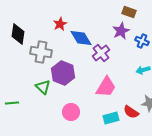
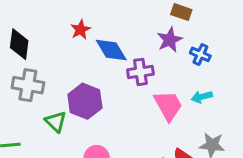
gray cross: (41, 52) -> (28, 85), moved
purple cross: (101, 53) -> (140, 72), turned 30
pink trapezoid: (106, 87) -> (168, 106), moved, turned -60

